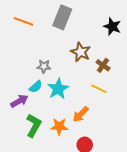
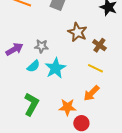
purple arrow: (19, 101) -> (14, 49), moved
orange arrow: (81, 114) -> (91, 93), moved
orange star: (59, 126) -> (67, 107), moved

